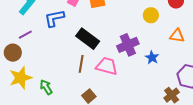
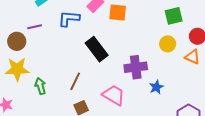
orange triangle: (177, 36) -> (192, 57), moved
brown line: (81, 64) -> (75, 81), moved
pink trapezoid: (107, 66) -> (114, 95), moved

